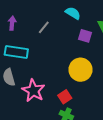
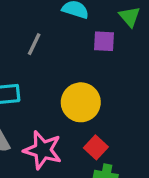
yellow circle: (80, 70) -> (81, 102), moved

